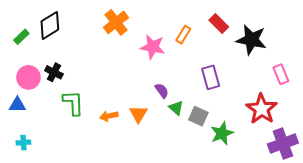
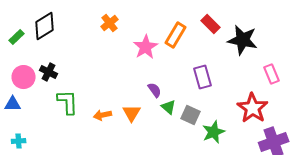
orange cross: (116, 22) -> (110, 23), size x0.7
orange rectangle: (183, 35) -> (176, 35), size x1.4
pink star: (153, 47) -> (146, 47), turned 30

